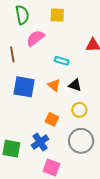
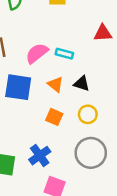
pink semicircle: (35, 38) -> (37, 53), moved
orange square: (52, 119) -> (54, 117), moved

